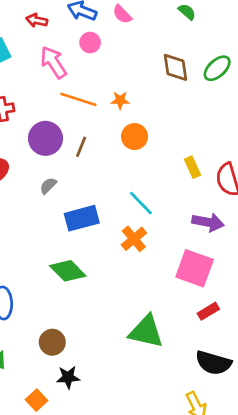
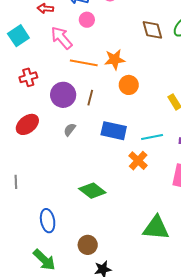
orange star: (120, 100) -> (115, 60), size x1.5
cyan line: (141, 203) -> (152, 137), moved, turned -50
blue rectangle: (82, 218) -> (114, 131), moved, turned 35

